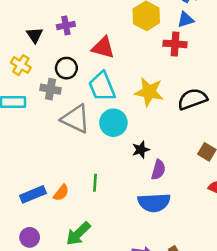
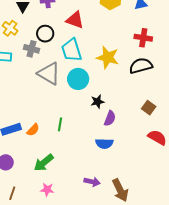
red cross: (175, 44) -> (143, 38), moved
blue semicircle: (154, 203) -> (104, 143), size x0.7

